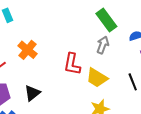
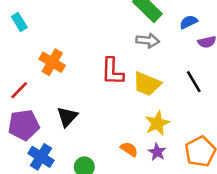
gray arrow: (103, 45) -> (148, 41), turned 84

